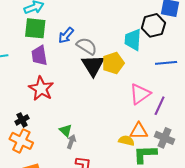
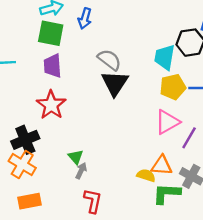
blue arrow: (66, 35) -> (85, 18), moved, turned -30
yellow pentagon: (113, 63) -> (173, 87), moved
black cross: (22, 120) -> (25, 140), size x1.6

